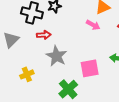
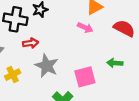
yellow cross: (27, 74) -> (13, 75), moved

